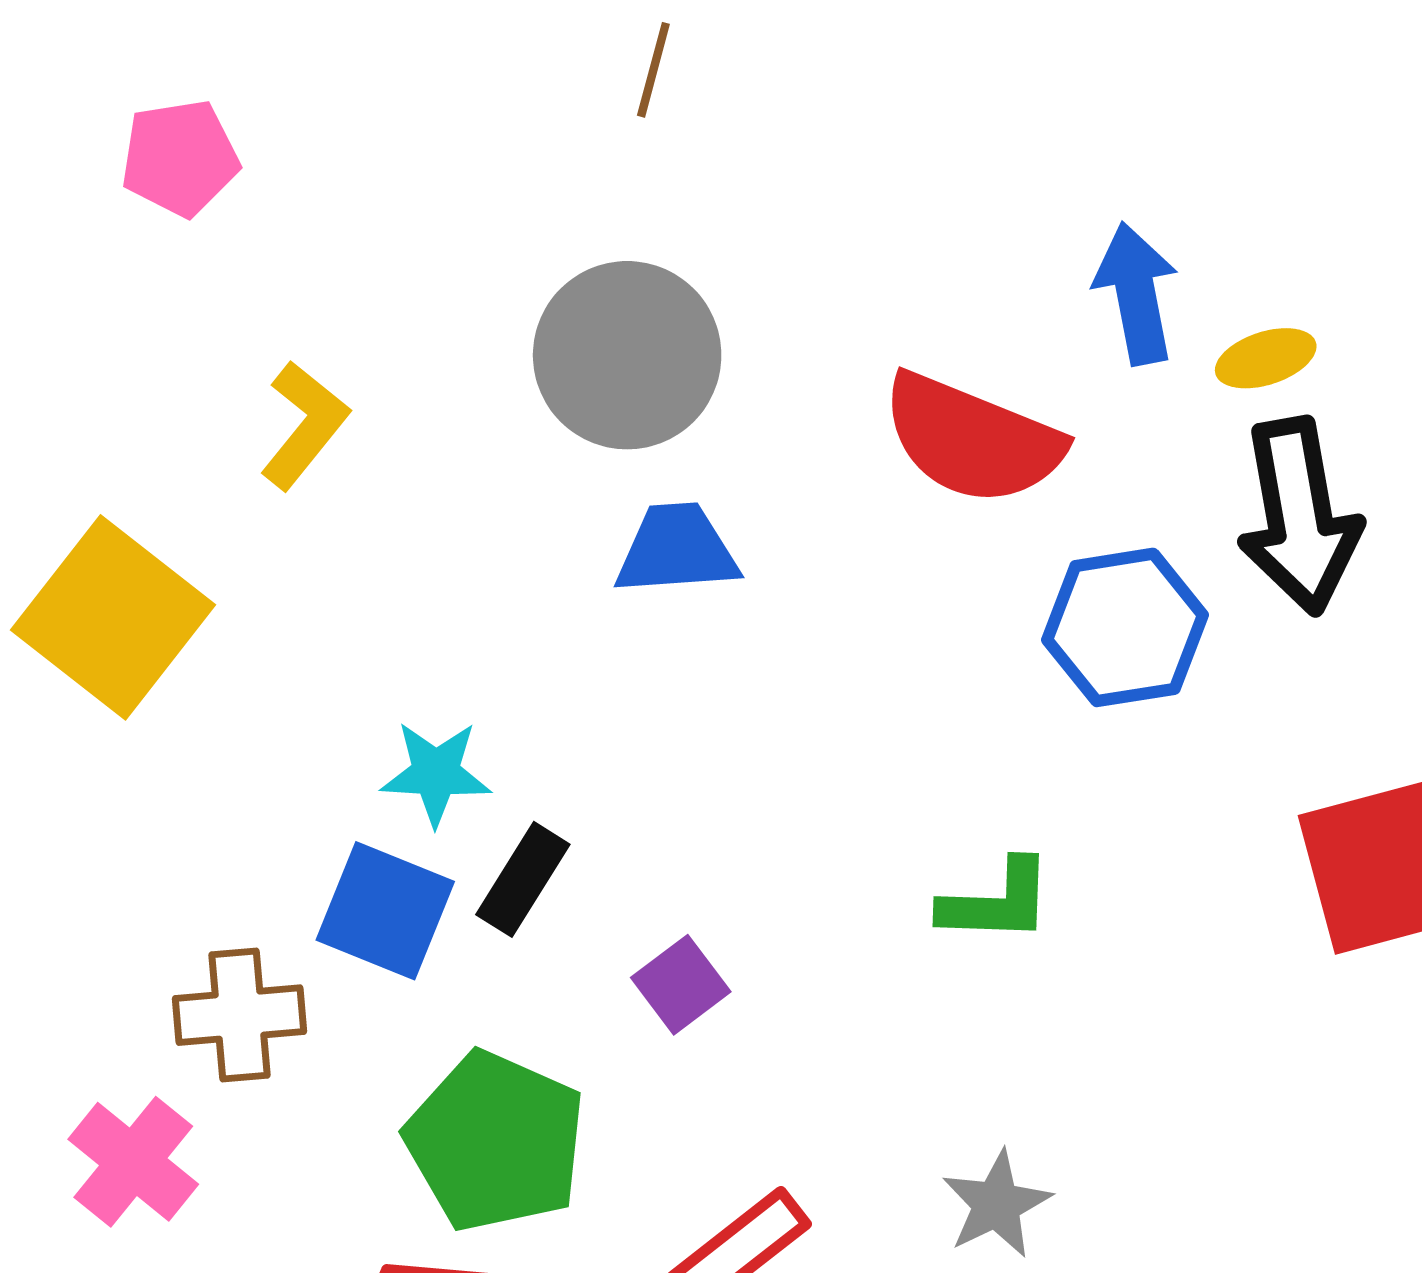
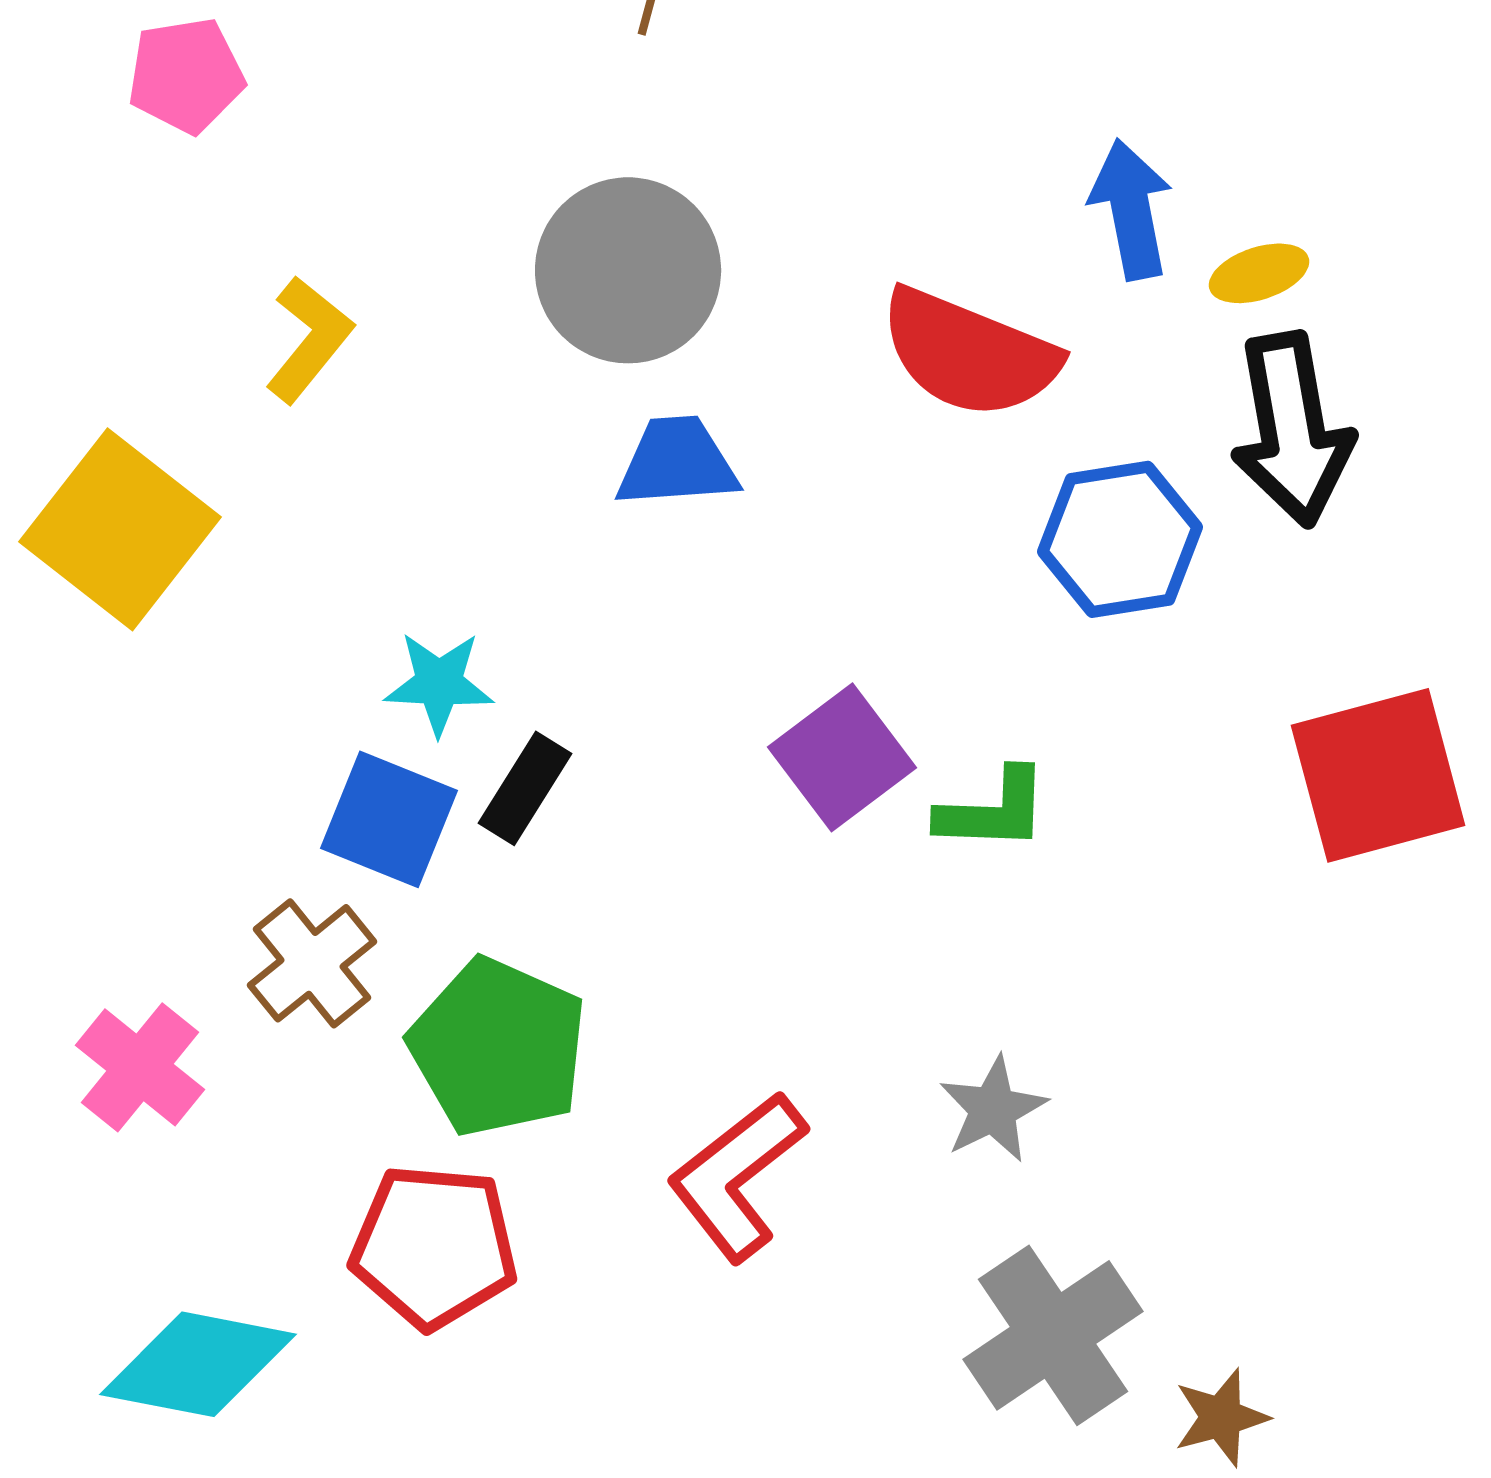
purple square: (681, 985) -> (842, 757), moved, size x1.5
brown cross: (240, 1015) -> (312, 963), moved, turned -34

